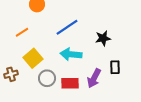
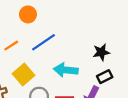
blue line: (67, 27) -> (44, 42), moved
black rectangle: (115, 67) -> (105, 77), moved, turned 64

